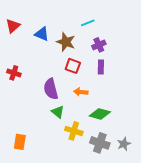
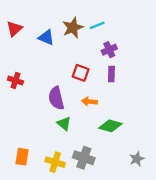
brown star: (66, 42) -> (73, 28), moved, turned 30
yellow cross: (74, 131) -> (55, 162), moved
gray cross: (100, 143) -> (84, 158), moved

